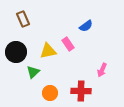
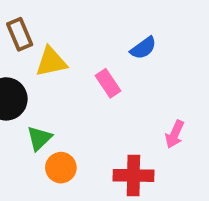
yellow triangle: (48, 51) -> (51, 62), moved
orange circle: (50, 93) -> (61, 168), moved

